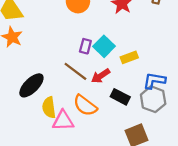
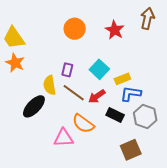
purple rectangle: (85, 46) -> (67, 70), moved
blue L-shape: (154, 81) -> (131, 94), moved
yellow semicircle: (49, 107) -> (50, 85), moved

